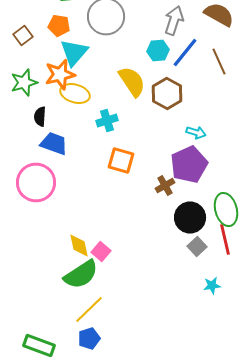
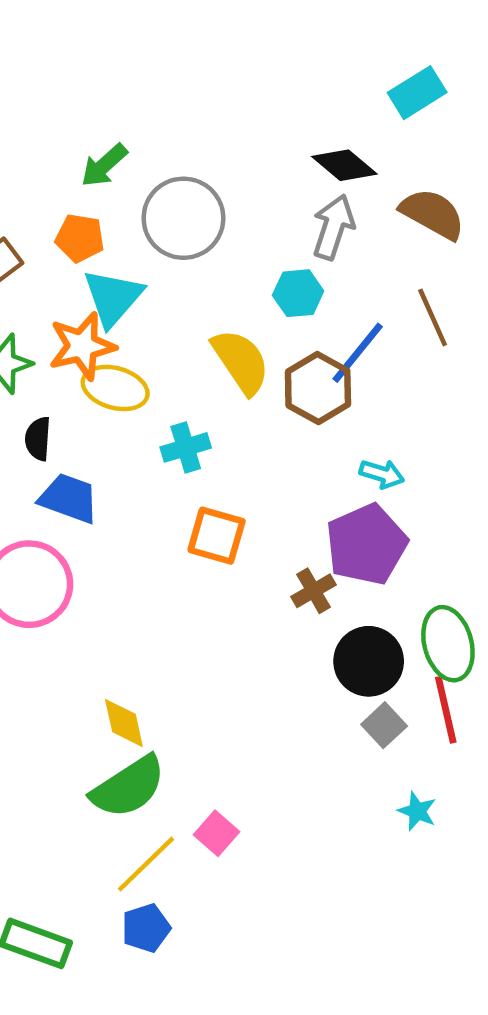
blue line: (185, 52) -> (358, 353), moved
pink square: (101, 252) -> (217, 833), moved
cyan star: (212, 286) -> (417, 811), turned 30

